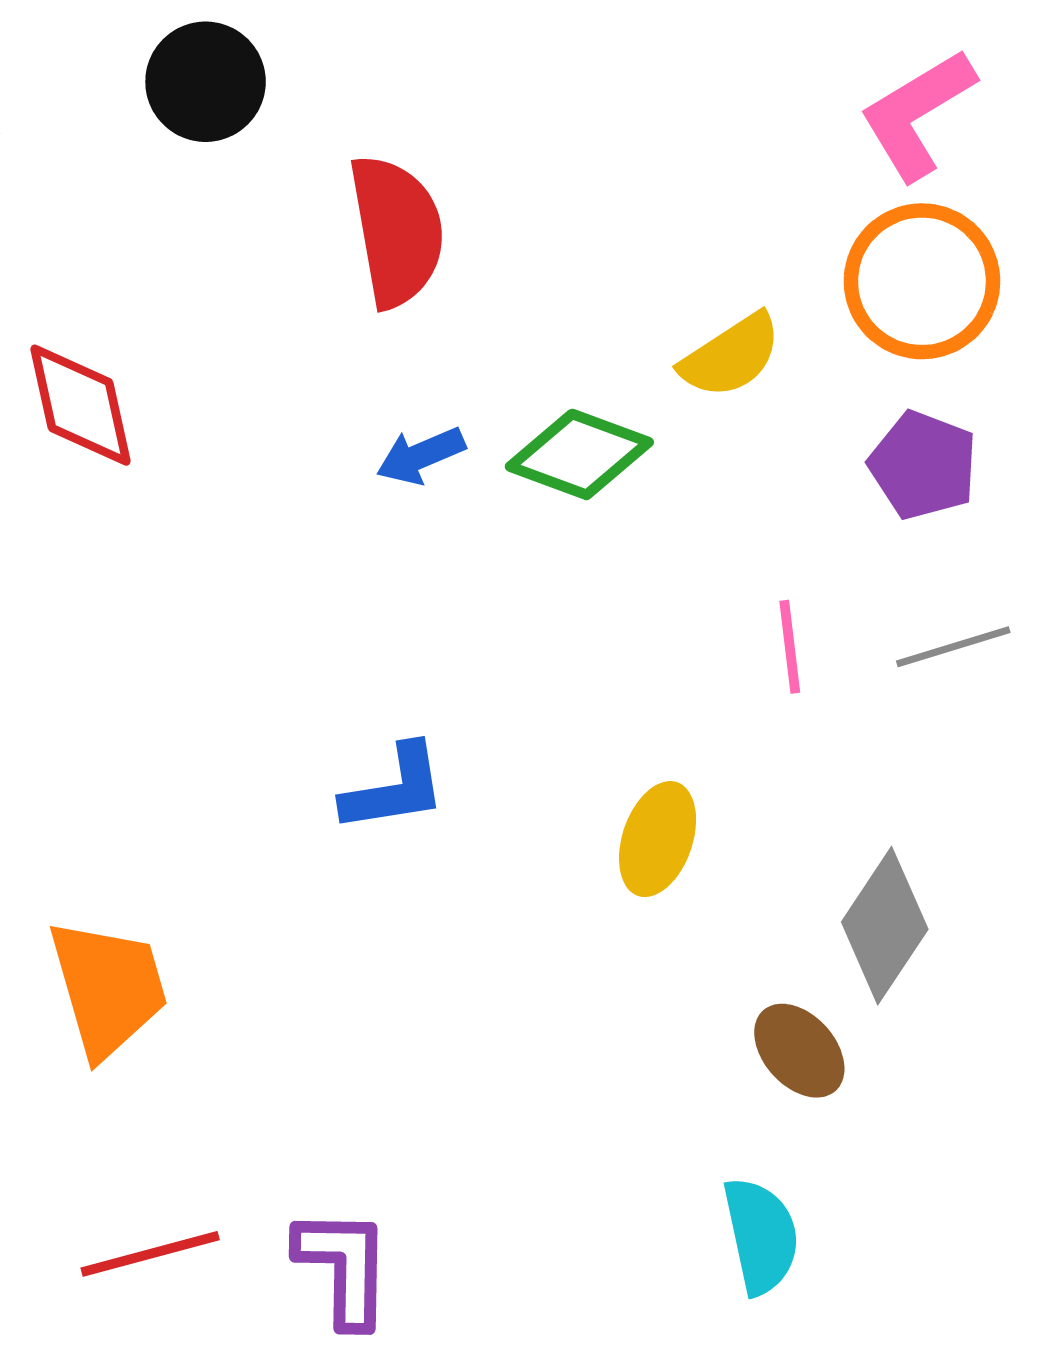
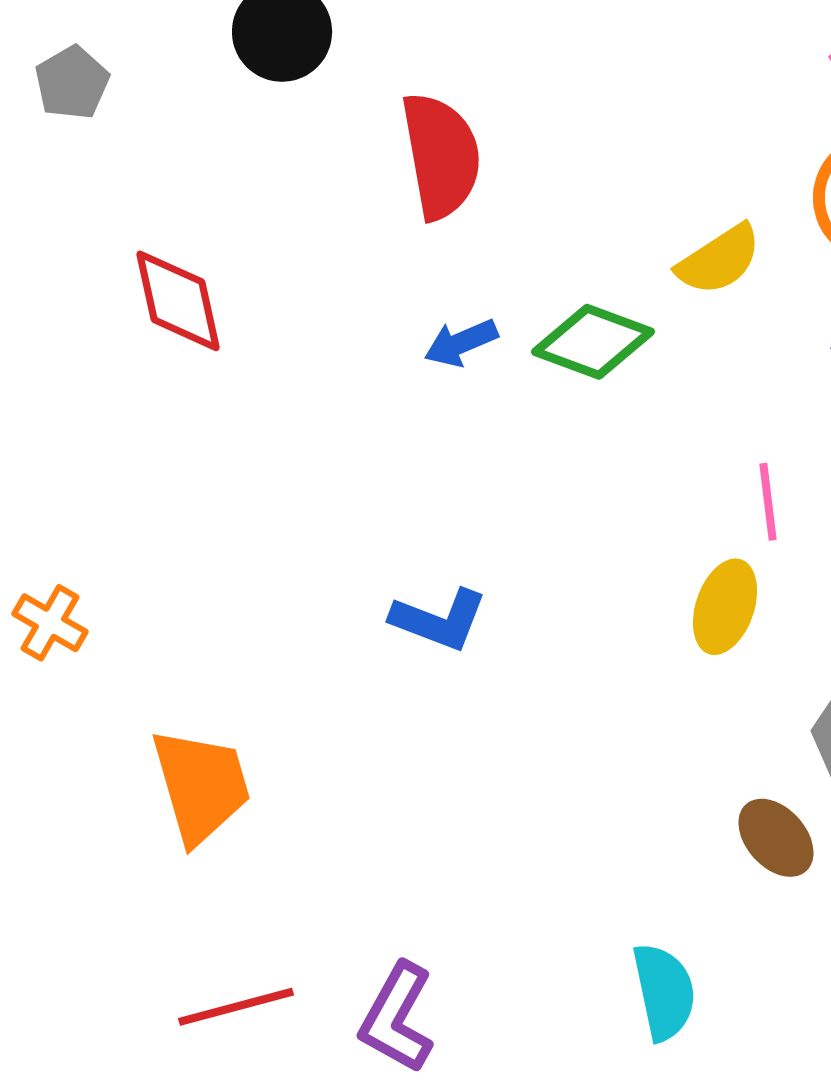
blue L-shape: (394, 789) -> (439, 620), turned 30
yellow ellipse: (658, 839) -> (725, 607), moved
cyan semicircle: (761, 1236) -> (664, 992), moved
purple L-shape: (344, 1267) -> (397, 1018), turned -152

